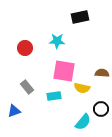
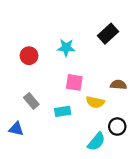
black rectangle: (80, 17) -> (108, 34), moved, turned -30
pink square: (64, 71) -> (74, 82), size x0.7
blue triangle: (14, 111) -> (16, 129), turned 32

